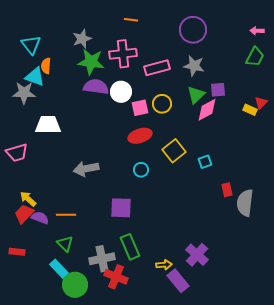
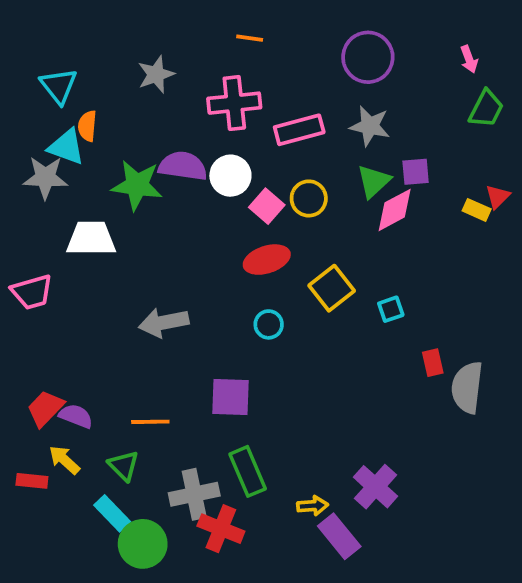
pink arrow: (257, 31) -> (469, 59), moved, turned -112
green star: (91, 62) -> (137, 185), moved
pink square: (140, 108) -> (267, 206), turned -36
yellow arrow: (28, 199) -> (64, 460), moved
orange line: (66, 215) -> (150, 422), moved

